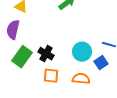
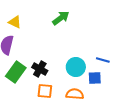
blue square: (101, 63) -> (95, 78), turned 32

